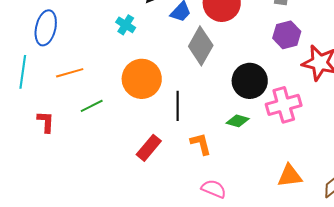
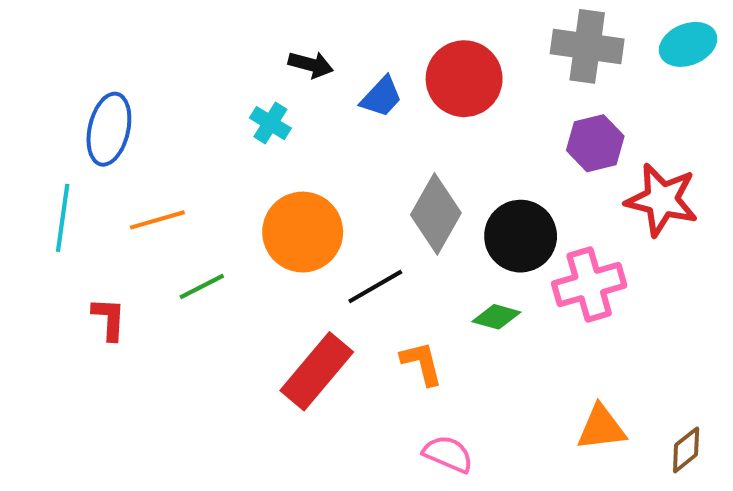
gray diamond: (201, 46) -> (436, 214), moved
black line: (178, 106) -> (375, 287), turned 60
red rectangle: (149, 148) -> (317, 371), size x1.4

